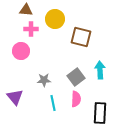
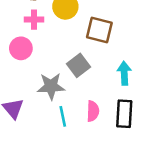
gray square: (76, 77) -> (78, 65), moved
gray star: (44, 80) -> (51, 86), size x1.5
black rectangle: (100, 113) -> (124, 114), moved

